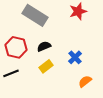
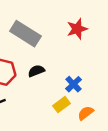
yellow rectangle: (46, 66) -> (62, 105), moved

